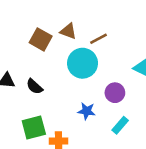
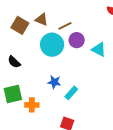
purple circle: (115, 93) -> (77, 40), moved
cyan rectangle: (120, 125) -> (71, 93), moved

